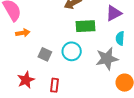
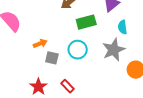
orange arrow: (23, 33) -> (40, 44), moved
red rectangle: (54, 85) -> (67, 86), turned -40

